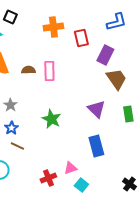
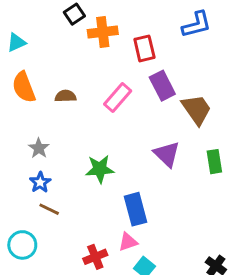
black square: (10, 17) -> (74, 14), moved, turned 32
purple rectangle: (105, 55) -> (162, 86), moved, turned -54
pink rectangle: (49, 71) -> (118, 98), moved, turned 42
green star: (51, 119) -> (100, 169), turned -30
blue rectangle: (96, 146) -> (135, 209), moved

